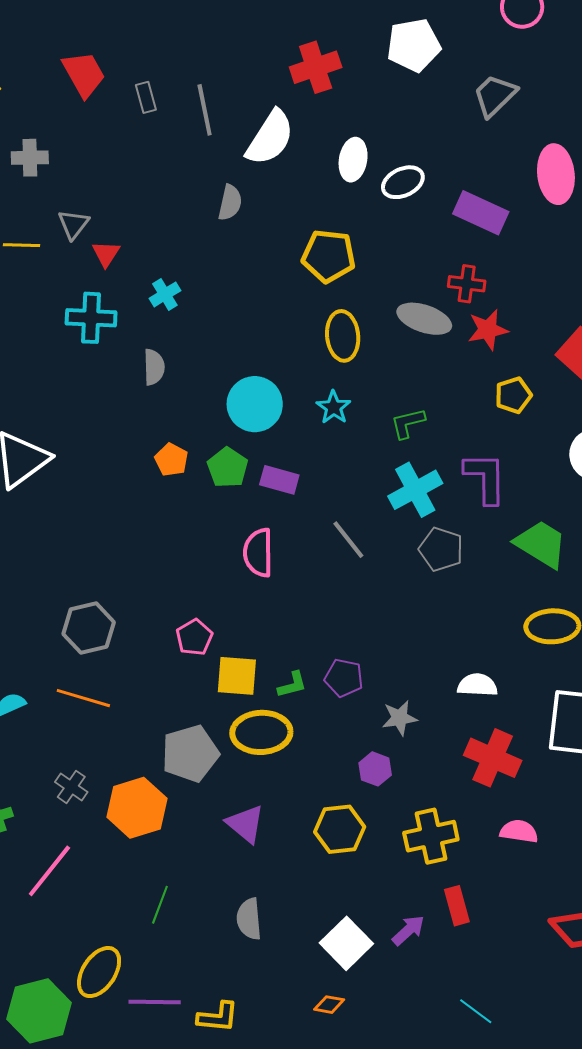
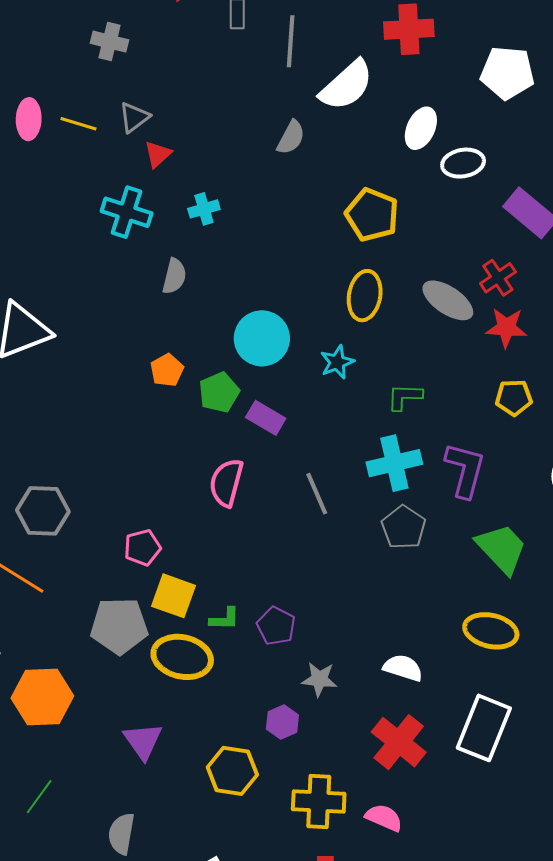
white pentagon: (414, 45) -> (507, 73), moved
red cross: (467, 284) -> (498, 278), turned 33
gray pentagon: (190, 753) -> (119, 626), moved
pink semicircle: (519, 831) -> (384, 818), moved

